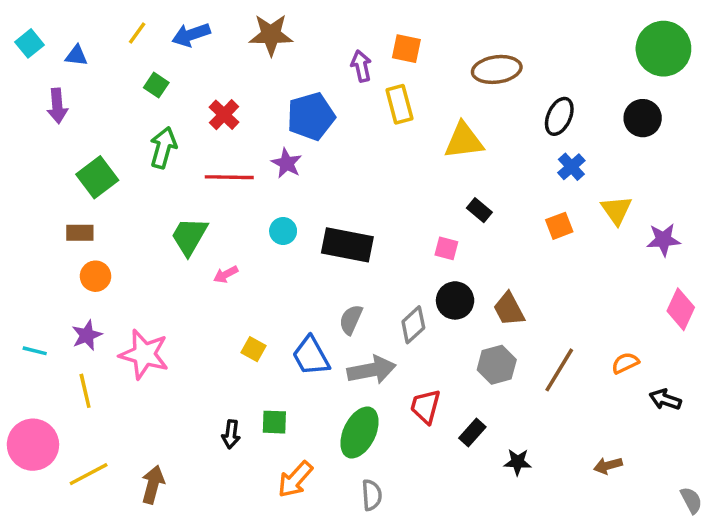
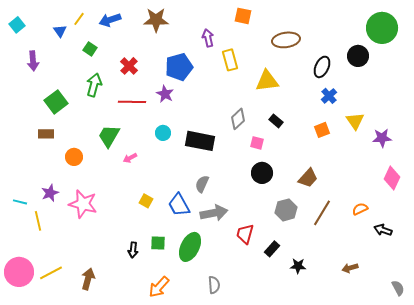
orange square: (406, 49) -> (243, 16), moved
blue triangle: (76, 56) -> (60, 31), moved, turned 48
black circle: (643, 118) -> (358, 56), moved
orange circle: (95, 276) -> (74, 157), moved
brown trapezoid: (509, 309) -> (308, 178), moved, turned -110
gray diamond: (413, 325) -> (238, 119), moved
yellow line: (85, 391) -> (38, 221), moved
green ellipse: (360, 432) -> (190, 247), moved
pink circle: (33, 445) -> (19, 272), moved
orange arrow: (295, 479) -> (159, 287), moved

